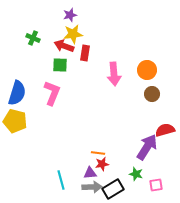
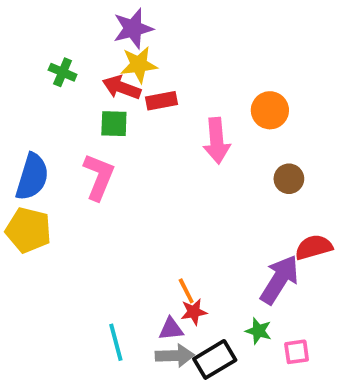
purple star: (70, 15) -> (133, 28), size x1.5
red rectangle: (85, 53) -> (161, 101), turned 70
orange circle: (147, 70) -> (270, 110), moved
orange line: (98, 153) -> (186, 291), turned 56

